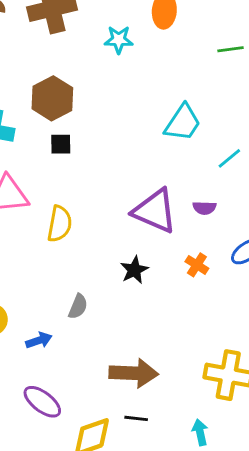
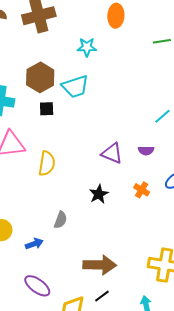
cyan star: (119, 40) -> (87, 47), moved
cyan trapezoid: (183, 123) -> (75, 87), moved, turned 40
purple triangle: (155, 211) -> (112, 153), size x0.7
black line: (136, 418) -> (102, 296), turned -42

